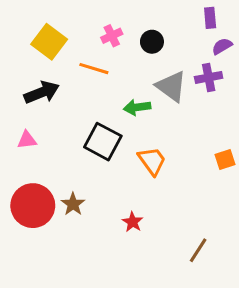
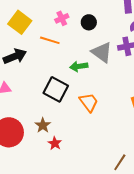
brown star: (73, 204) -> (43, 125), moved
red star: (133, 222) -> (55, 143), moved

